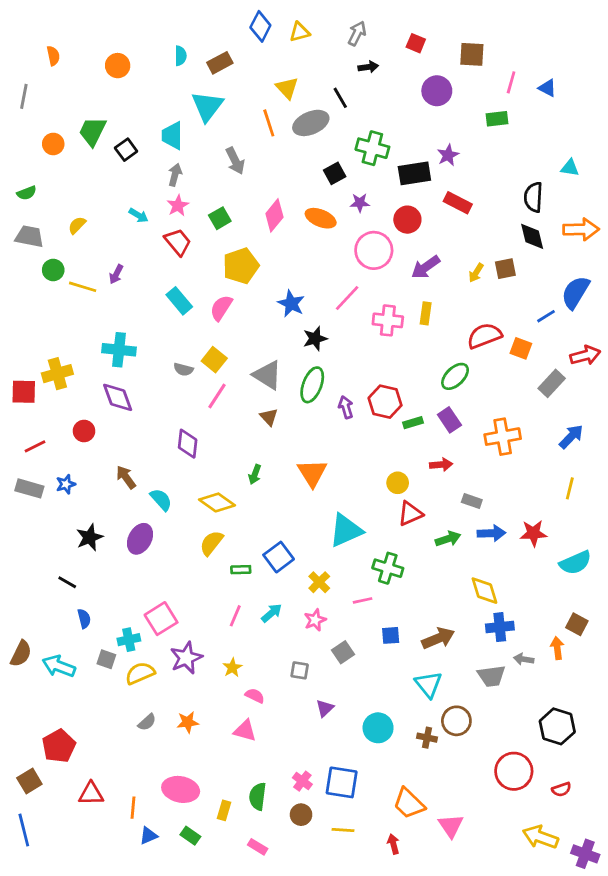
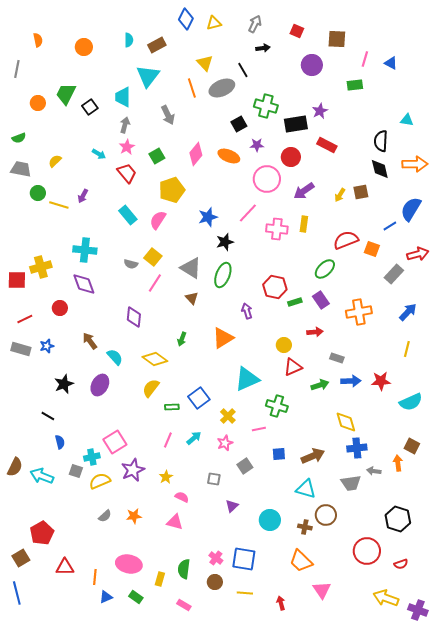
blue star: (291, 304) -> (208, 217), turned 30
purple arrow: (346, 407) -> (247, 311), moved
orange triangle: (312, 473) -> (223, 338), turned 30
cyan triangle: (428, 684) -> (306, 489), turned -35
orange trapezoid: (409, 803) -> (301, 561), moved

